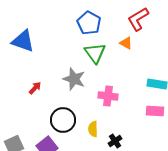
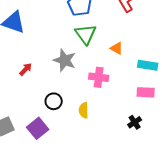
orange triangle: (126, 43) -> (117, 48), moved
black circle: (63, 120) -> (54, 101), size x0.7
black cross: (115, 141) -> (135, 122), moved

